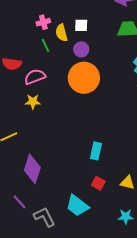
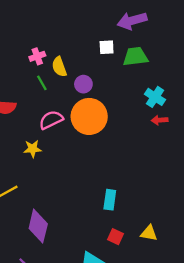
white square: (81, 25) -> (107, 47), moved
pink semicircle: (35, 77) -> (51, 120), moved

